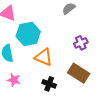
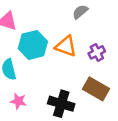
orange triangle: (44, 57) -> (66, 46), moved
black cross: (49, 84) -> (61, 104), size x1.5

